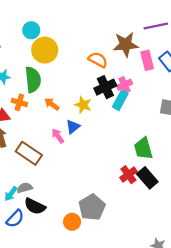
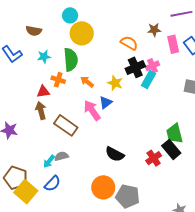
brown star: (126, 44) -> (154, 30), size x0.6
pink arrow: (58, 136) -> (92, 110), size x1.5
green trapezoid: (143, 149) -> (174, 134), moved
red cross: (128, 175) -> (154, 158), moved
black semicircle: (35, 206) -> (115, 154), moved
gray pentagon: (92, 207) -> (128, 196), moved, turned -30
orange circle: (72, 222) -> (103, 187), size x1.5

